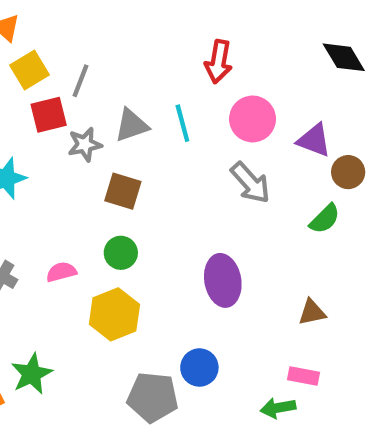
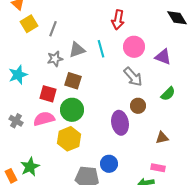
red square: (49, 115) -> (48, 94), moved, turned 30
brown circle: (348, 172) -> (138, 106), moved
green circle: (121, 253) -> (72, 110), size x1.5
pink semicircle: (61, 272) -> (44, 119), size x1.5

